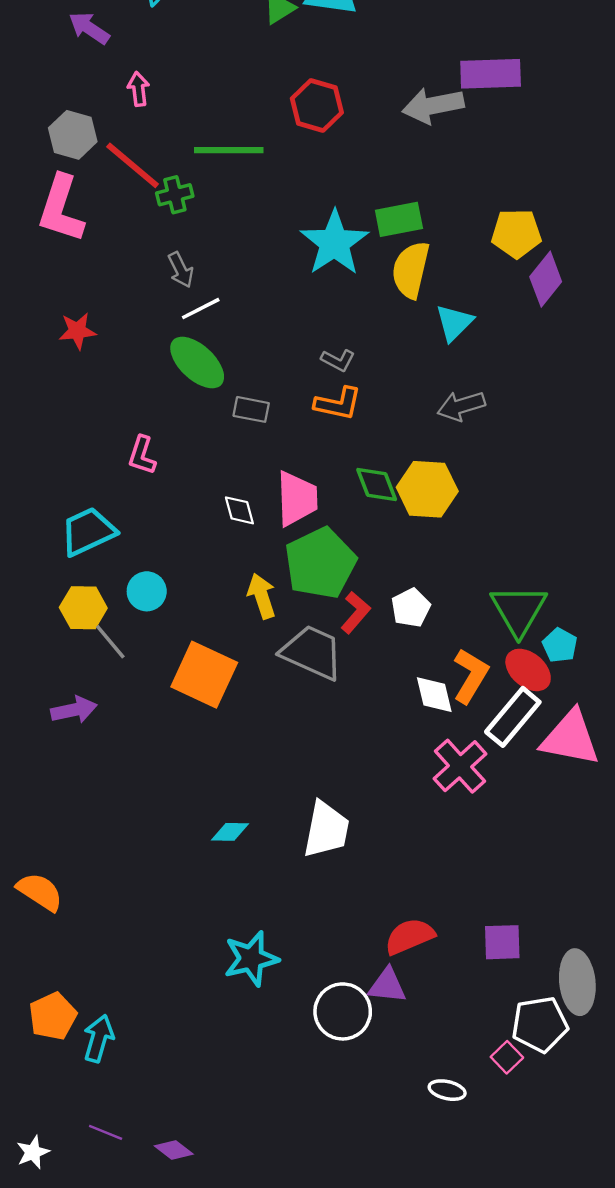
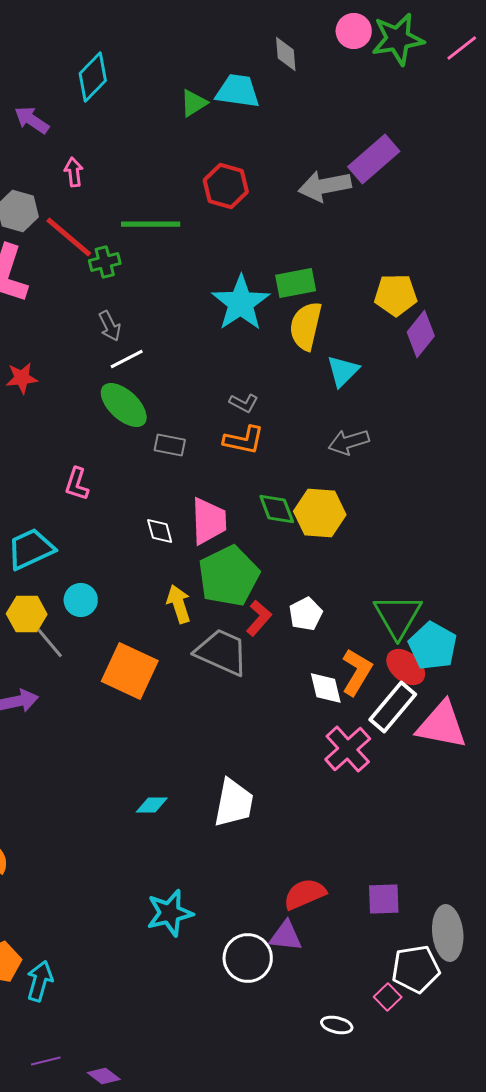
purple rectangle: (491, 74) -> (374, 159), turned -39
cyan pentagon: (560, 645) -> (433, 646), size x1.6
purple line: (106, 1132) -> (46, 1061), turned -36

